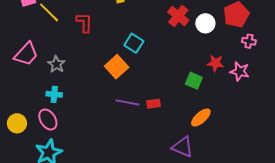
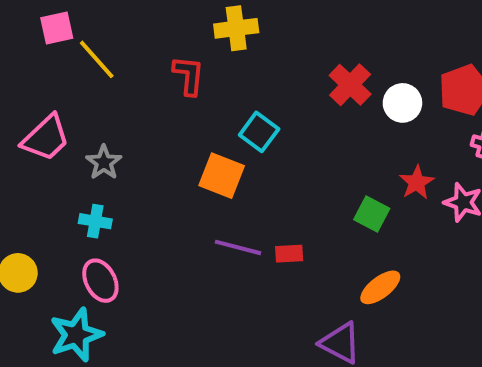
red L-shape: (84, 23) -> (189, 75), moved
red star: (215, 63) -> (417, 182), turned 30
orange square: (117, 67) -> (222, 176), turned -30
pink ellipse: (48, 120) -> (100, 281), moved

